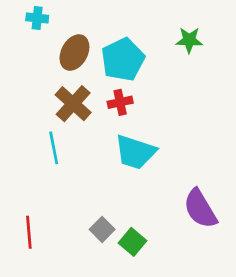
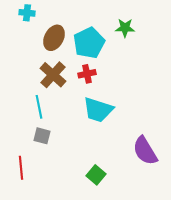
green star: (189, 40) -> (125, 28), moved
gray square: (102, 229) -> (42, 136), moved, turned -30

